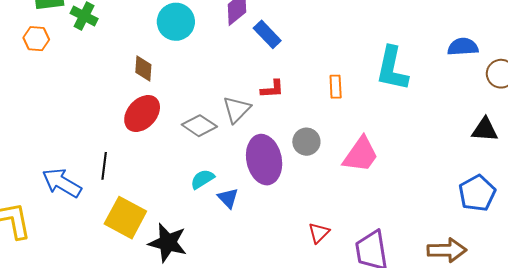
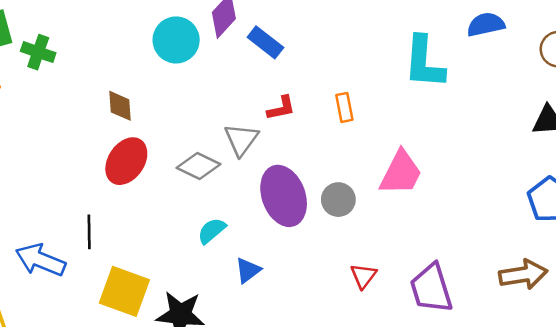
cyan circle: (176, 22) -> (176, 40), moved
blue semicircle: (463, 47) -> (486, 24), moved
orange rectangle: (336, 87) -> (344, 107), moved
gray circle: (306, 142) -> (338, 200), moved
blue triangle: (228, 198) -> (248, 270), moved, turned 45

